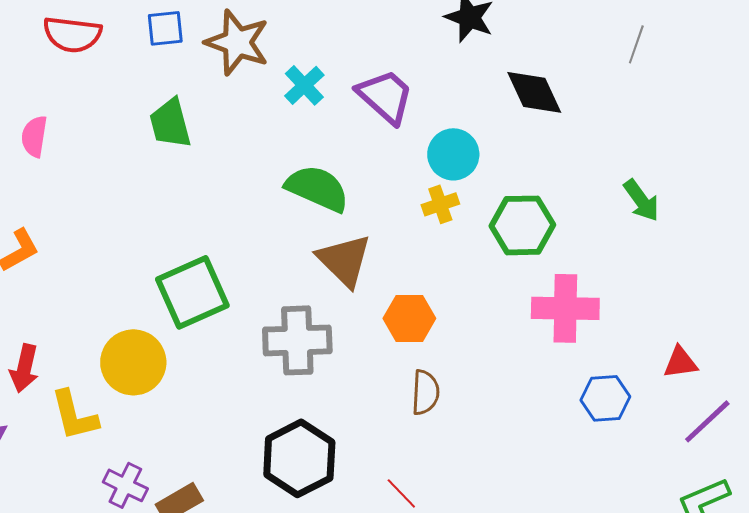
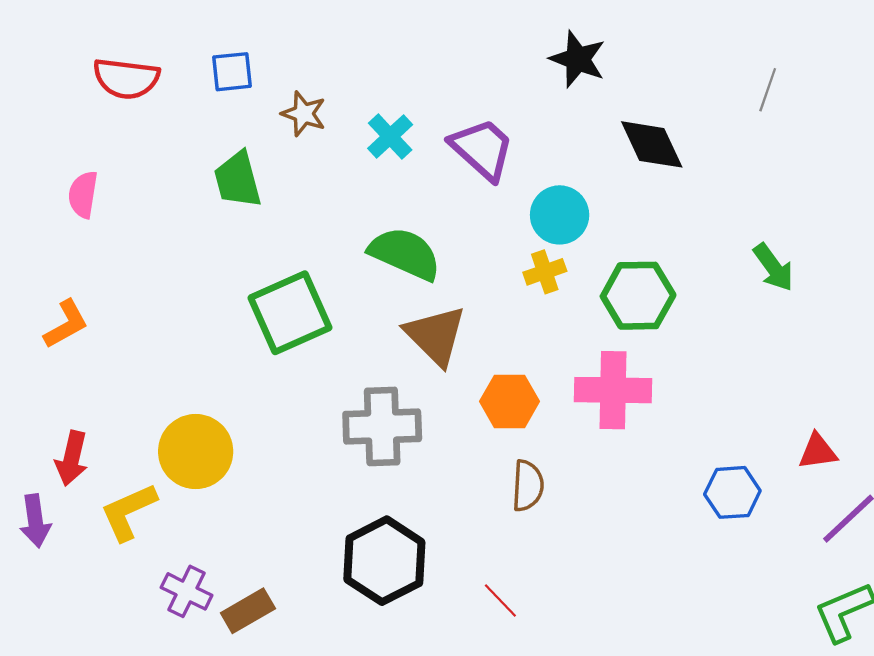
brown star: (237, 42) -> (304, 114), moved, size x0.6
green square: (192, 292) -> (290, 313), moved
pink cross: (565, 308) -> (613, 390), moved
yellow L-shape: (74, 415) -> (129, 512), turned 80

